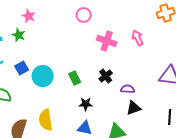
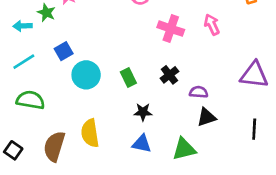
green star: (19, 35) -> (46, 13), moved
blue square: (22, 68) -> (64, 51), moved

